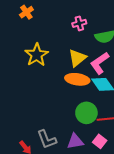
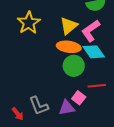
green circle: (86, 113) -> (74, 66), moved
pink square: (100, 141) -> (79, 98), moved

